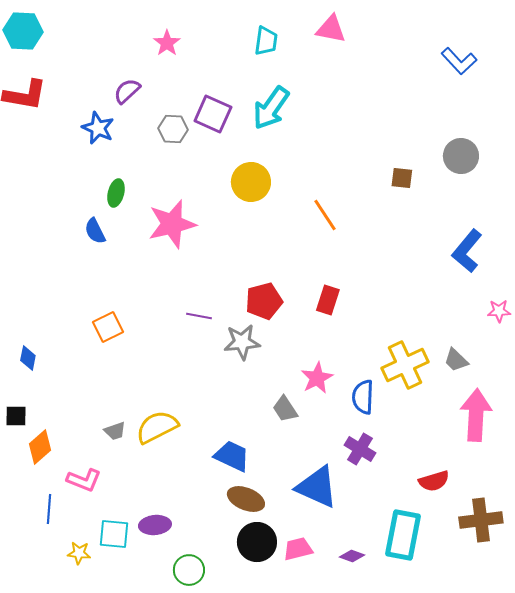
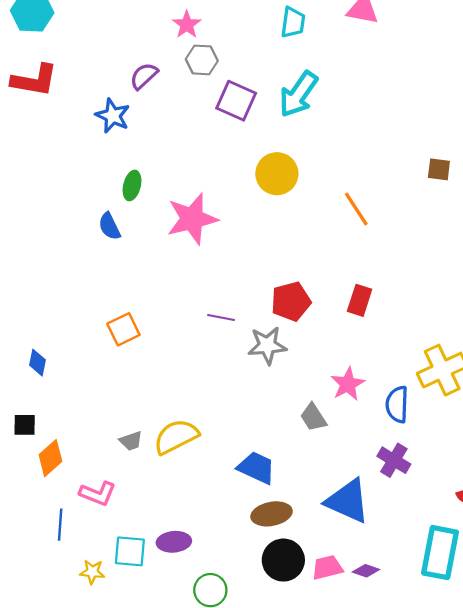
gray hexagon: (173, 129) -> (202, 60), moved
brown ellipse: (246, 499) -> (272, 514), turned -33
purple diamond: (352, 556) -> (366, 571), moved

